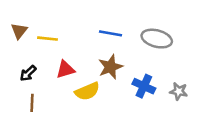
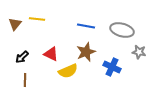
yellow line: (47, 39) -> (37, 19), moved
red triangle: (65, 69) -> (51, 54), turned 42
gray star: (179, 91) -> (139, 52), moved

